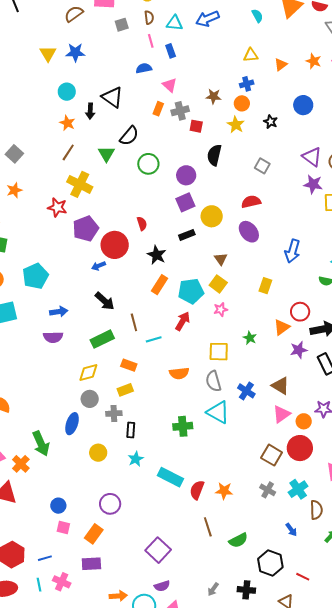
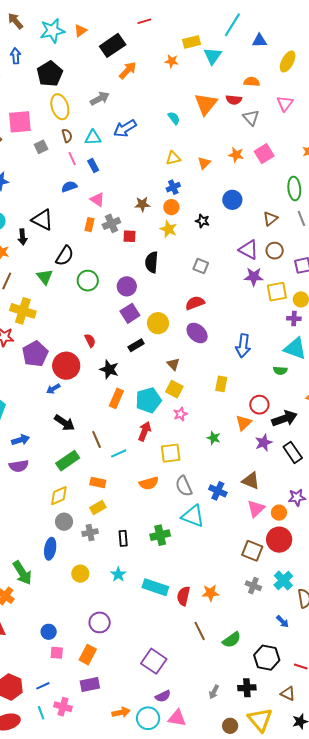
yellow square: (219, 352) -> (171, 453), moved
black rectangle: (131, 430) -> (123, 538), moved

